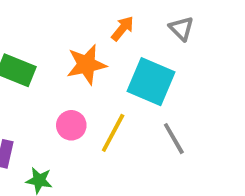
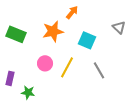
gray triangle: (181, 28) -> (119, 27), moved
cyan square: (151, 82) -> (87, 40), size x0.7

